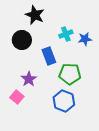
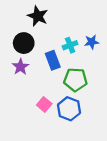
cyan cross: (66, 34) -> (70, 45), moved
purple star: (29, 79) -> (20, 67), moved
pink square: (17, 97) -> (44, 104), moved

